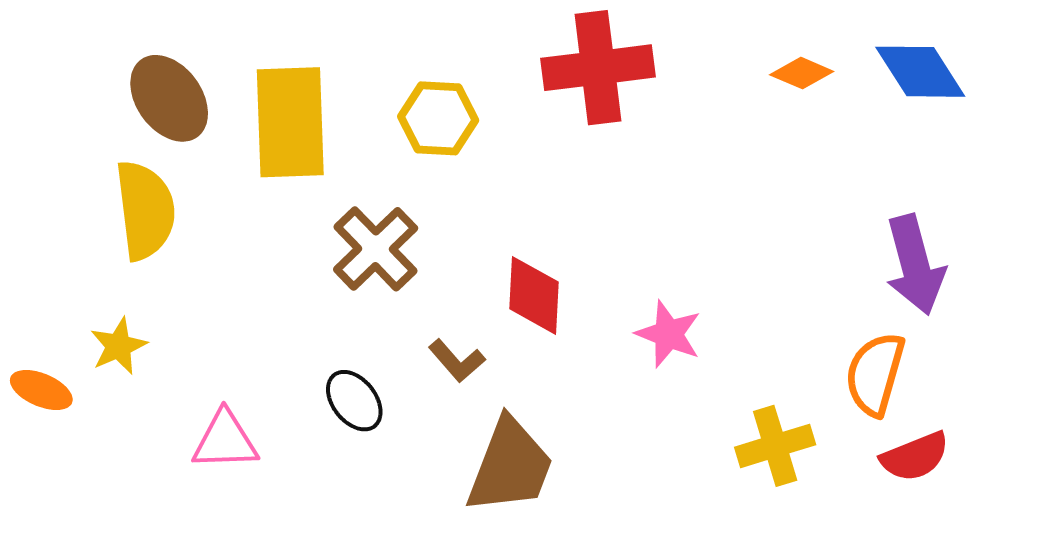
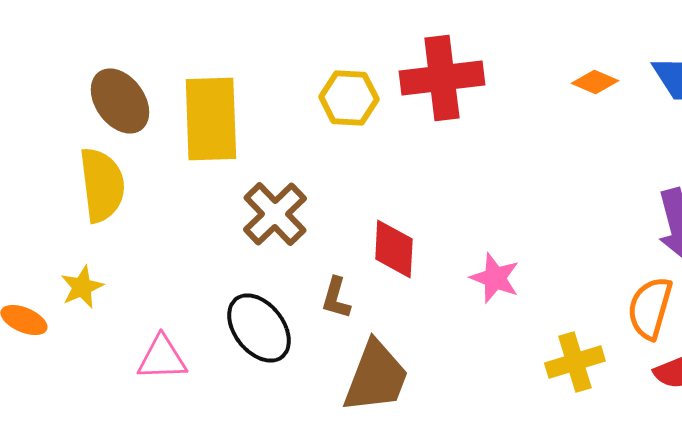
yellow hexagon: (438, 118) -> (349, 98), moved
brown L-shape: (457, 361) -> (336, 298), turned 57
black ellipse: (354, 401) -> (259, 328), size x1.5

